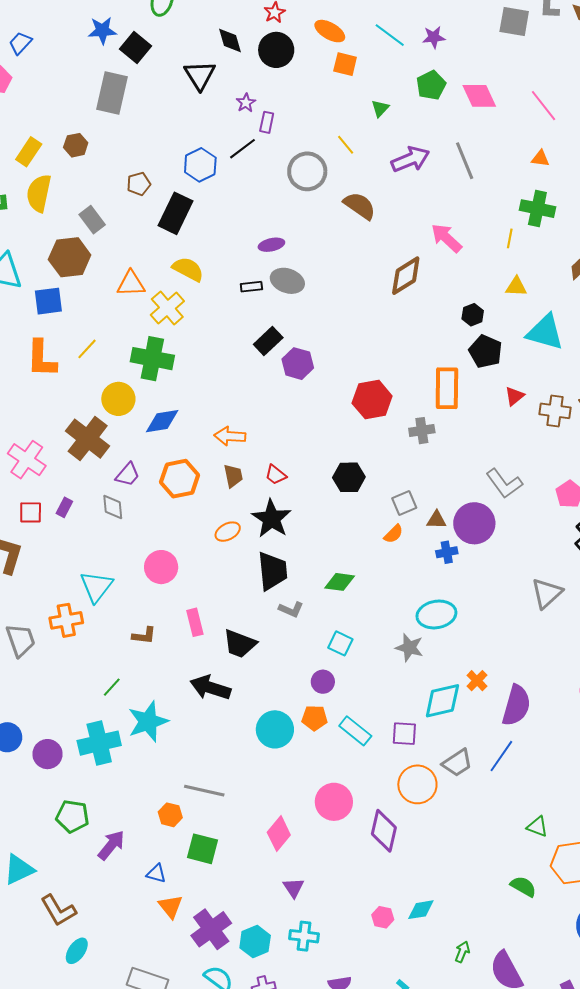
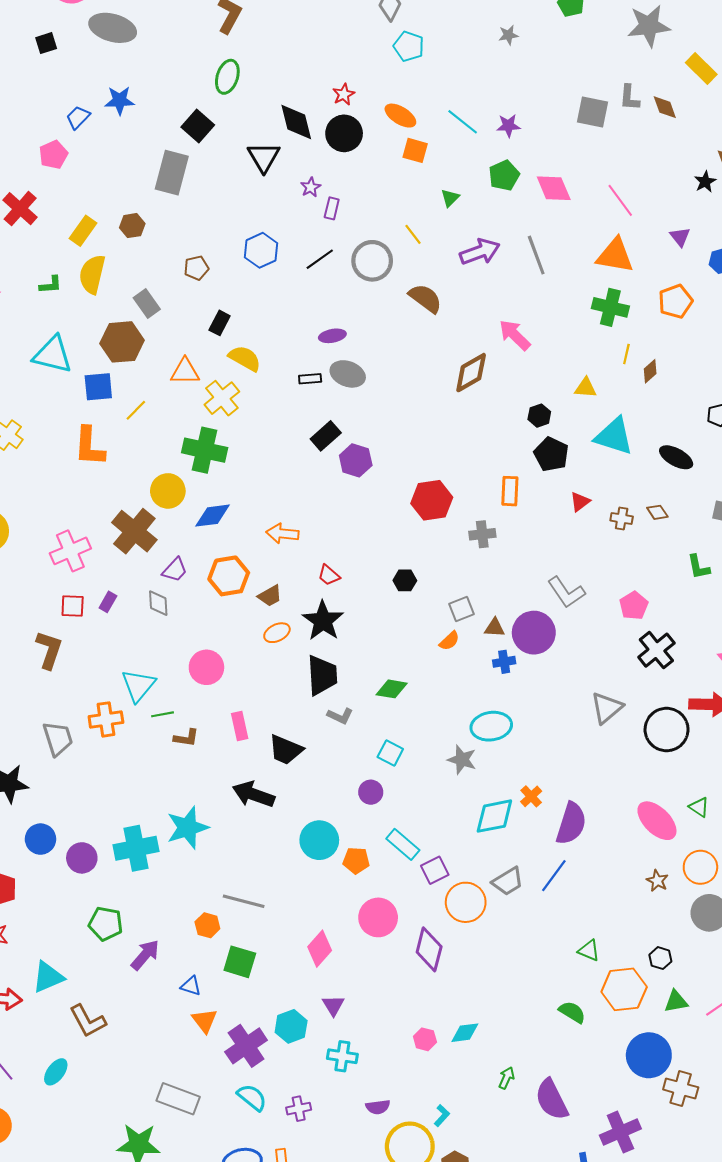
blue star: (102, 31) -> (120, 100), moved
black diamond: (230, 40) -> (296, 122), size x1.4
black line: (242, 149) -> (320, 259), moved
orange triangle: (540, 158) -> (615, 255), size x2.0
black rectangle: (175, 213) -> (220, 323), moved, size x0.6
yellow line: (510, 238) -> (626, 354), moved
yellow line: (87, 349) -> (136, 410), moved
orange rectangle: (447, 388) -> (510, 491), size x0.7
brown cross: (555, 411) -> (622, 519), size x0.7
pink cross: (27, 460) -> (70, 551), turned 30
brown trapezoid: (233, 476) -> (270, 596), moved, turned 70
black hexagon: (349, 477) -> (405, 580), size x0.7
green line: (112, 687) -> (162, 714), moved, turned 35
orange pentagon: (315, 718) -> (356, 860), moved
purple square: (404, 734) -> (435, 870), moved, turned -32
cyan hexagon: (255, 942) -> (291, 1026), moved
cyan ellipse: (77, 951) -> (56, 1072), moved

